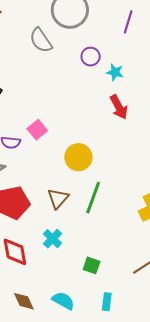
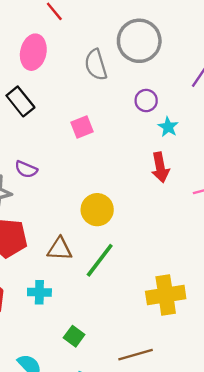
pink square: (37, 130) -> (82, 127), moved
brown triangle: (58, 198) -> (60, 249), turned 35
cyan cross: (52, 239) -> (39, 292), turned 30

